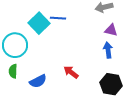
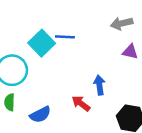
blue arrow: (108, 50) -> (99, 85), moved

